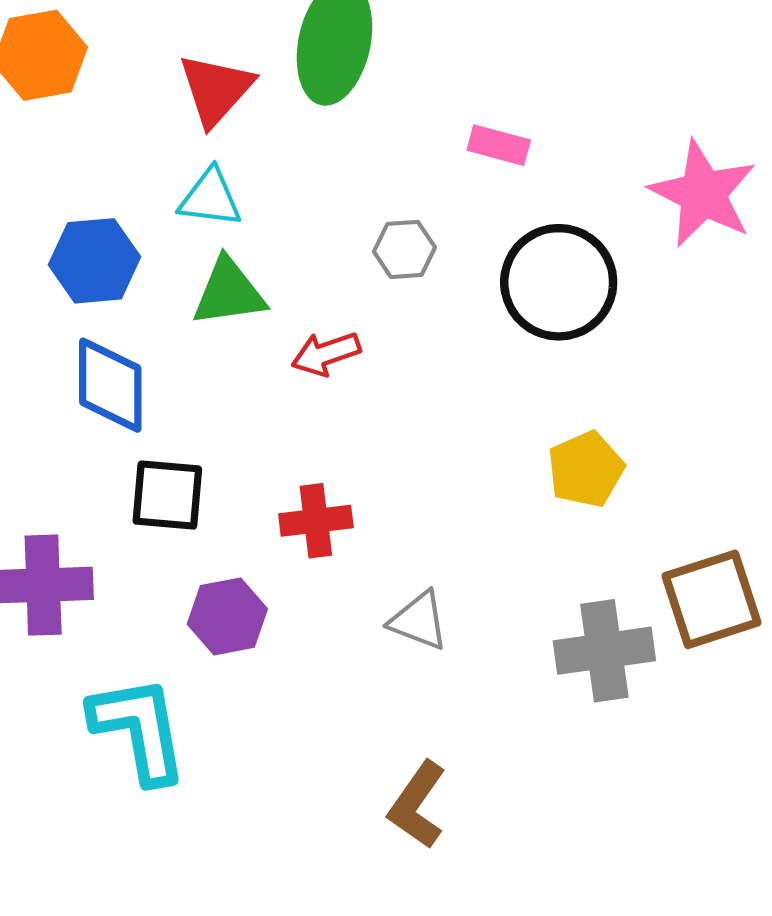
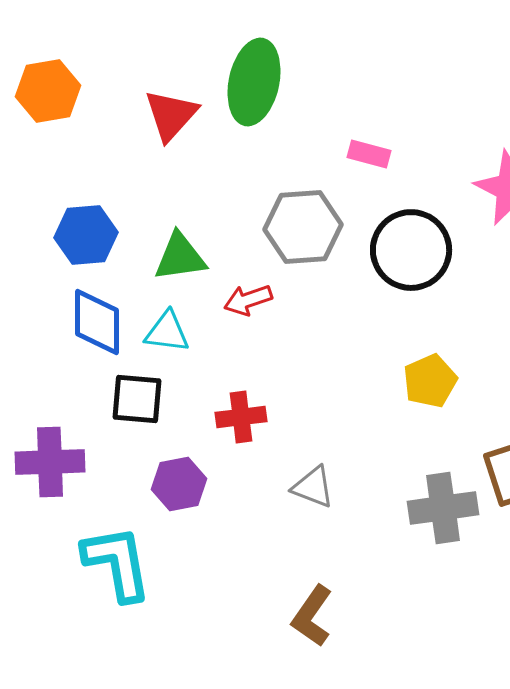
cyan triangle: (210, 198) -> (167, 332), moved
gray hexagon: (404, 249) -> (303, 227), size x1.8

